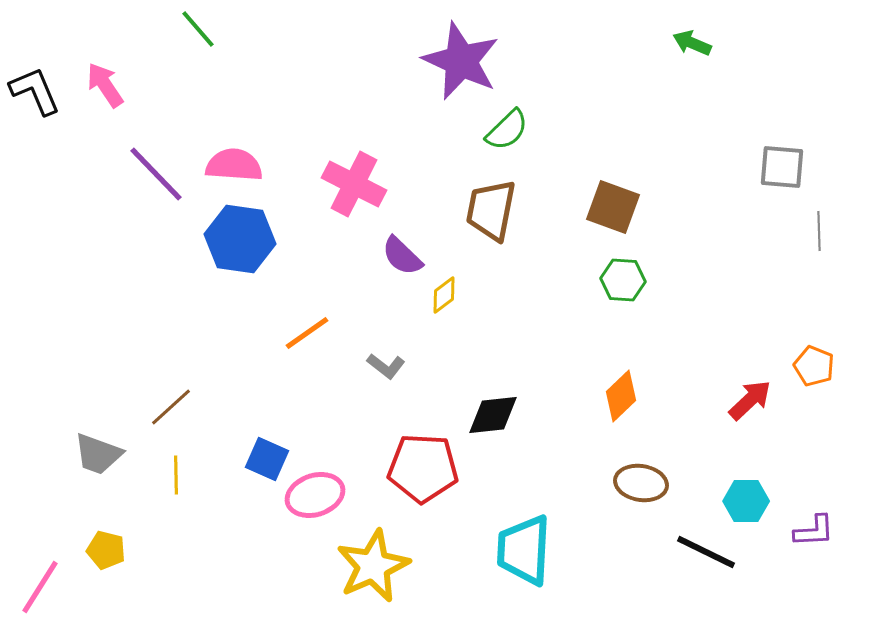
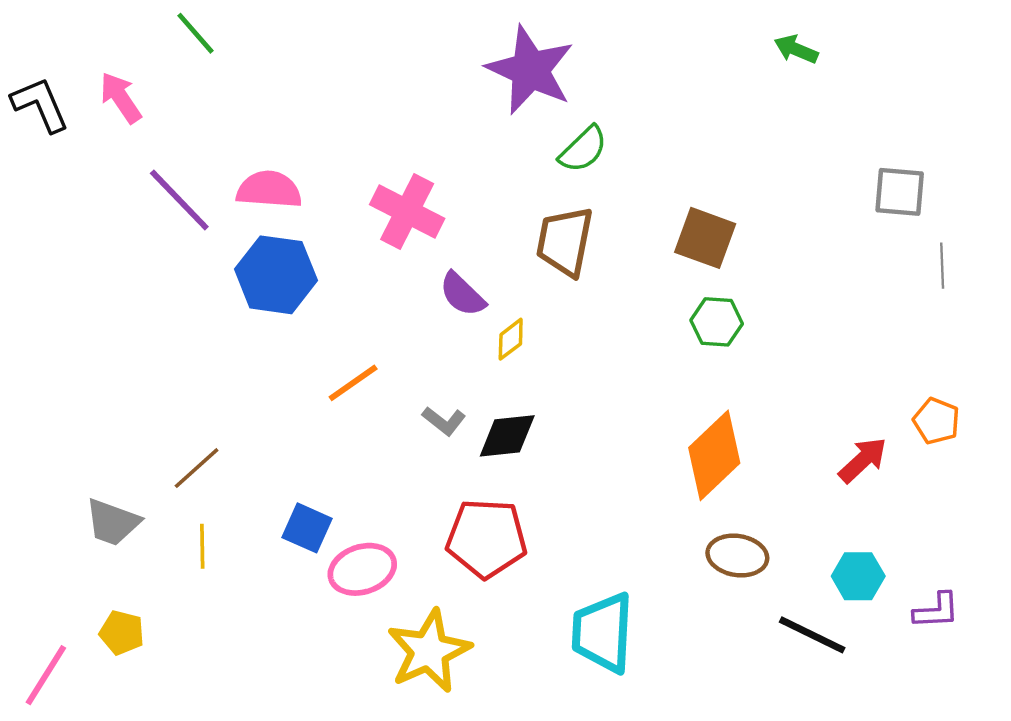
green line: (198, 29) -> (195, 33), moved
orange diamond: (621, 396) -> (714, 455), size x1.5
black diamond: (493, 415) -> (507, 436), moved

